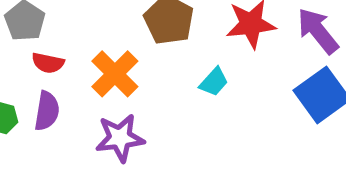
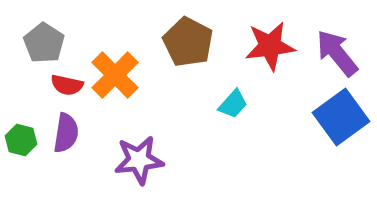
orange cross: (115, 74) -> (115, 75), moved

